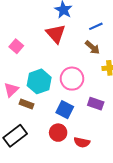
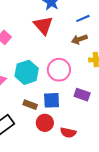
brown arrow: (92, 47) -> (79, 39), turned 119
brown rectangle: (26, 104) -> (30, 105), moved
blue square: (65, 110) -> (52, 100), turned -30

